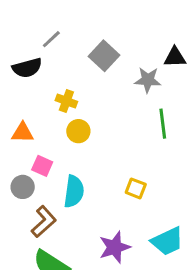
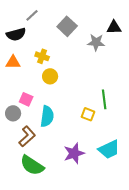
green line: (163, 124) -> (104, 99), moved
orange triangle: (23, 133) -> (13, 62), moved

